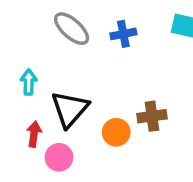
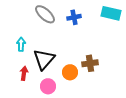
pink circle: (59, 157) -> (48, 86), moved

